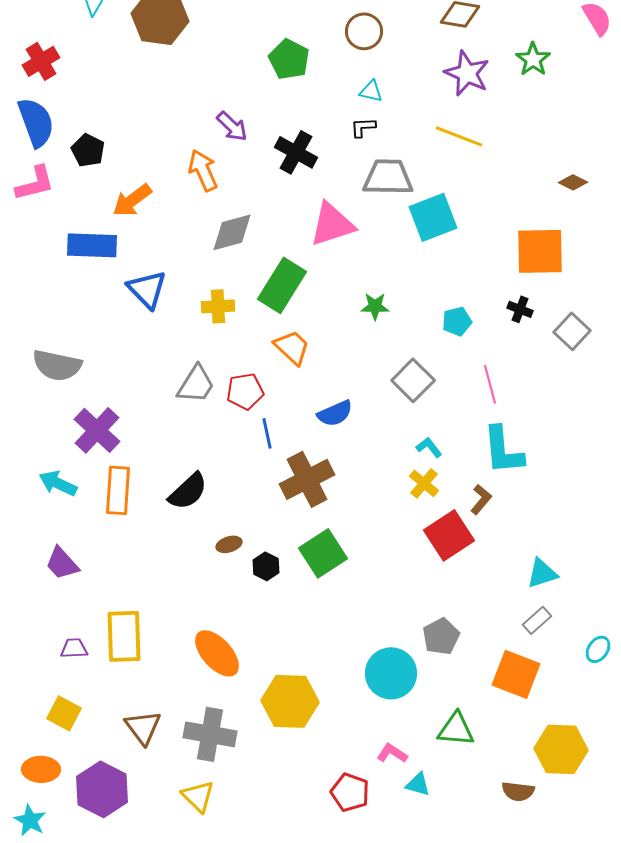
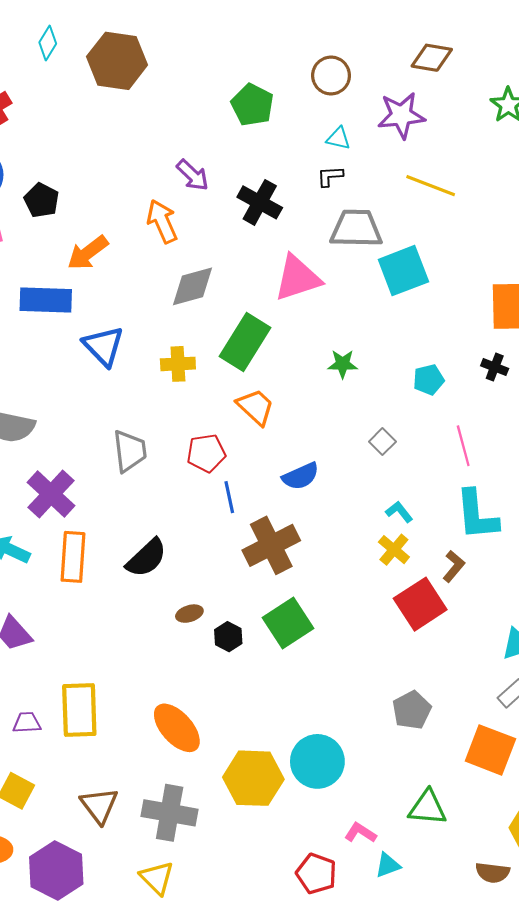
purple star: (467, 73) -> (401, 115), moved, turned -30
gray square: (413, 380) -> (382, 442), size x0.6
gray trapezoid: (196, 384) -> (130, 451), moved, turned -39
cyan circle: (391, 673) -> (317, 761), moved
cyan triangle: (418, 784) -> (388, 865), turned -36

